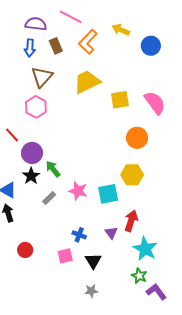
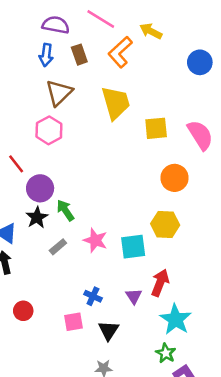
yellow arrow: (121, 30) -> (151, 31), moved
yellow trapezoid: (87, 82) -> (116, 103), turned 96

